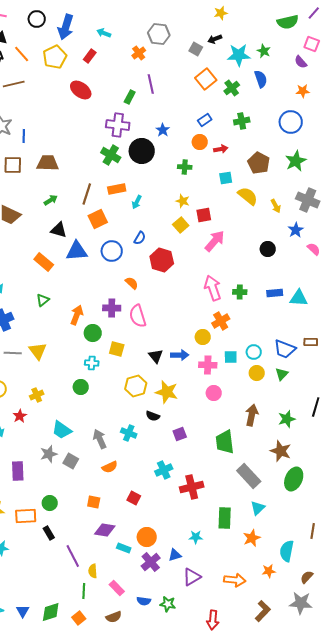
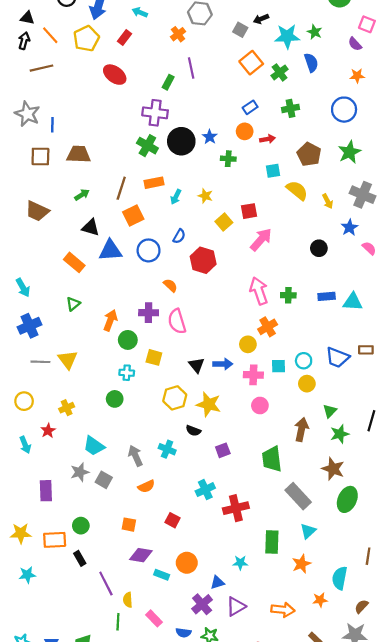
blue star: (163, 130) -> (210, 137), moved
yellow star: (183, 201) -> (205, 196), moved
green triangle: (282, 374) -> (330, 411), moved
purple cross: (151, 562) -> (202, 604), moved

